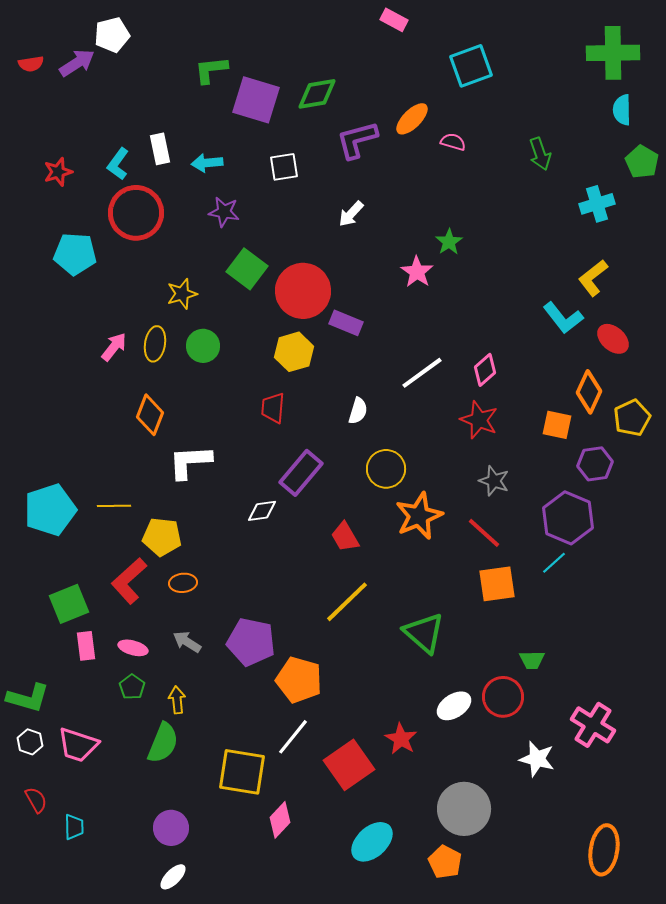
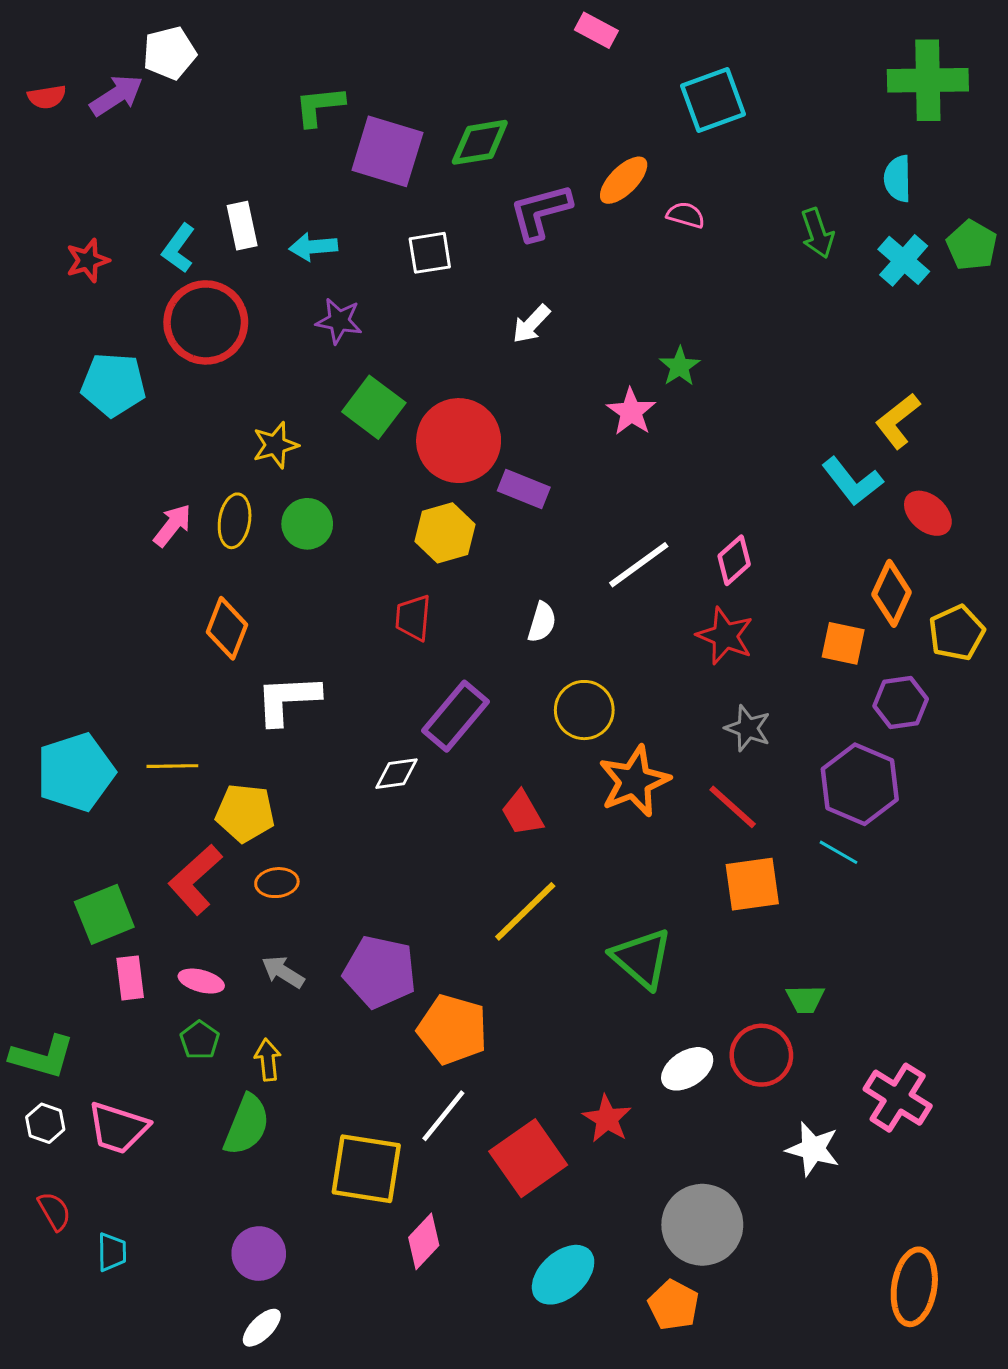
cyan semicircle: (622, 110) -> (898, 179), moved
cyan cross: (597, 204) -> (904, 260), moved, turned -32
cyan line: (554, 563) -> (839, 852), turned 72

